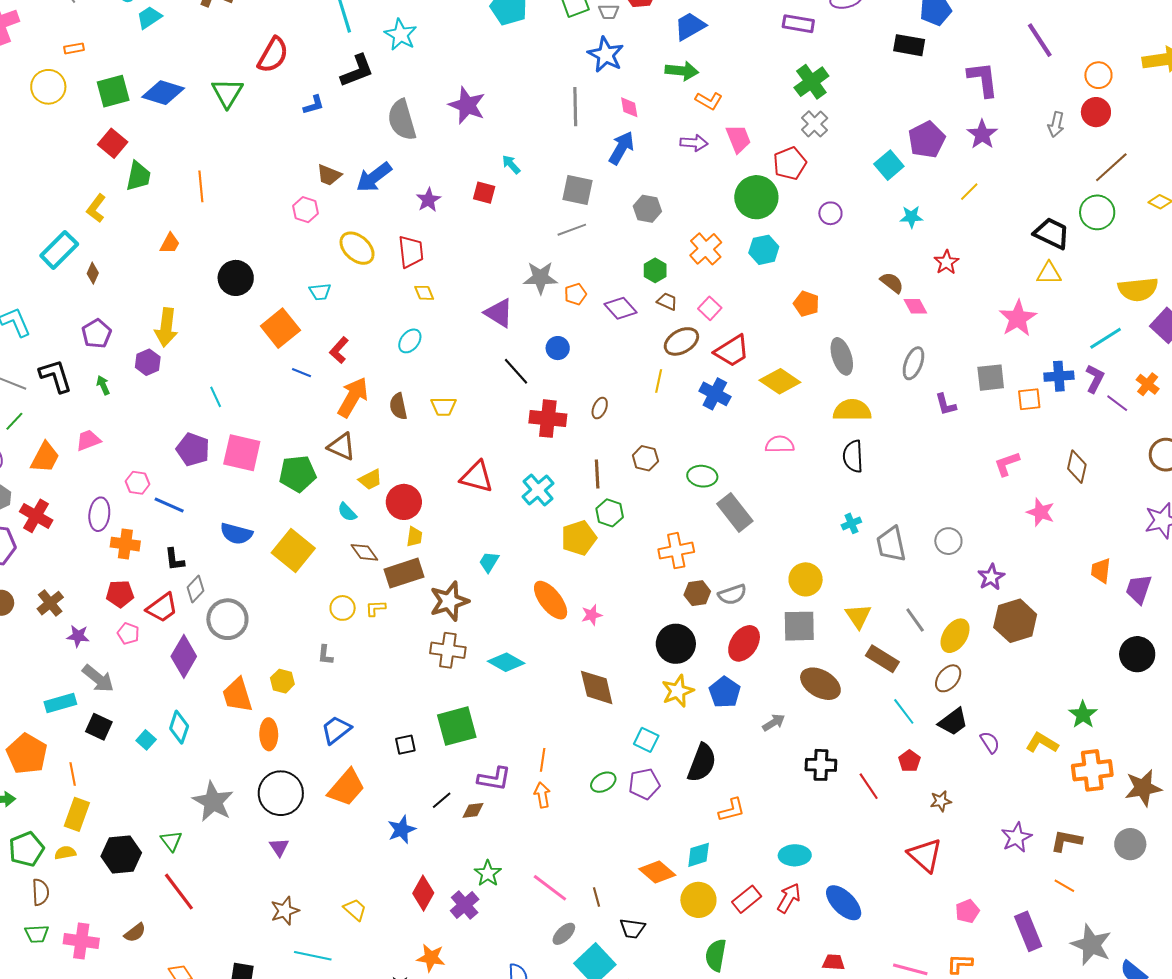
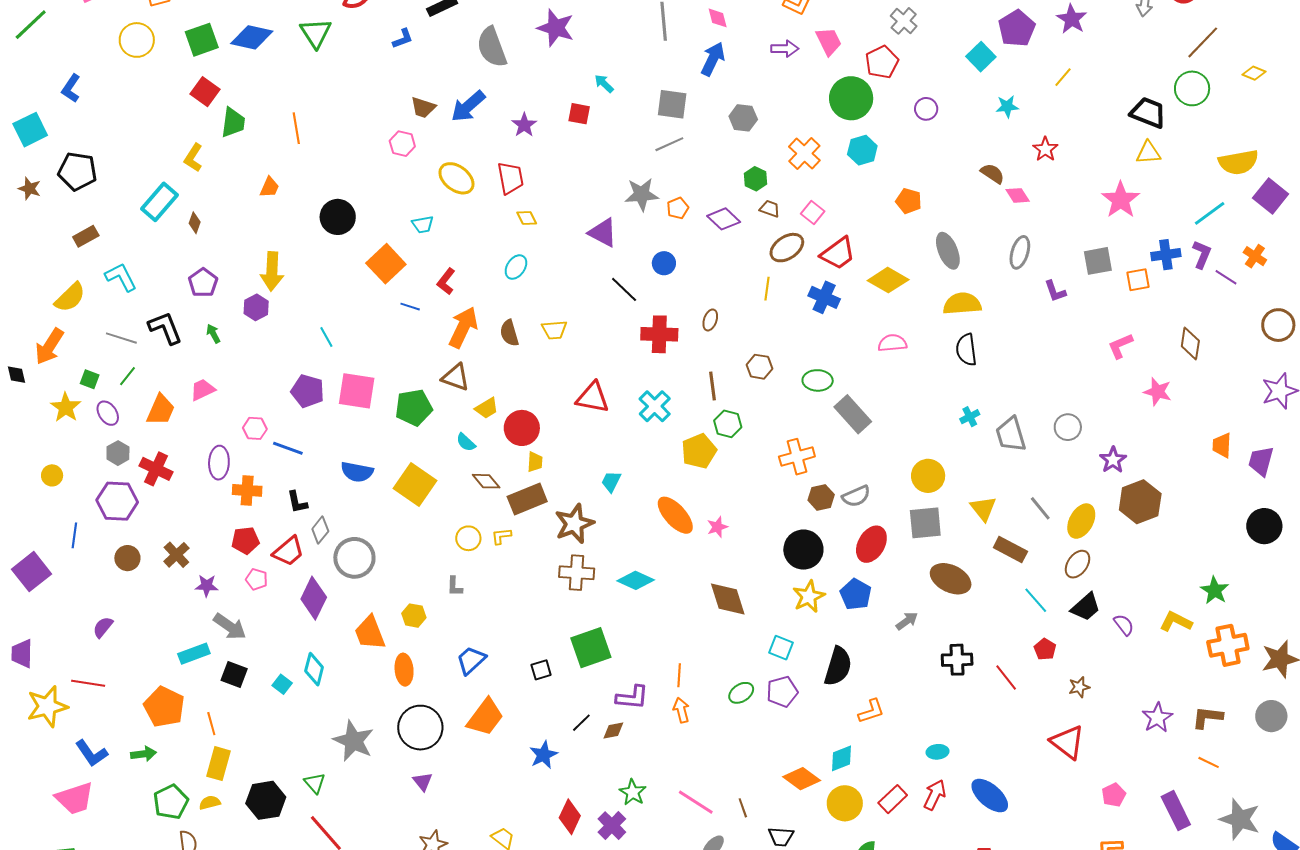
cyan ellipse: (795, 855) -> (937, 752), size x0.7

